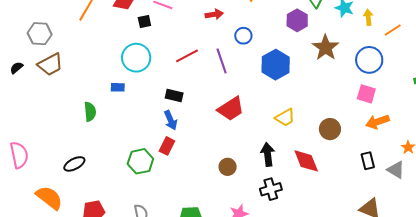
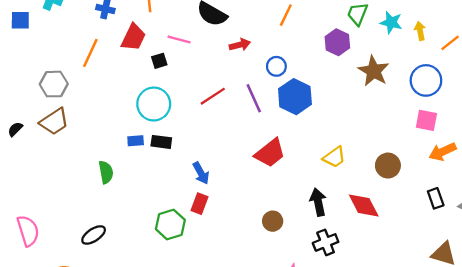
gray hexagon: (40, 34) -> (54, 84), moved
blue hexagon: (276, 65) -> (295, 97), moved
black rectangle: (174, 95) -> (161, 142), moved

